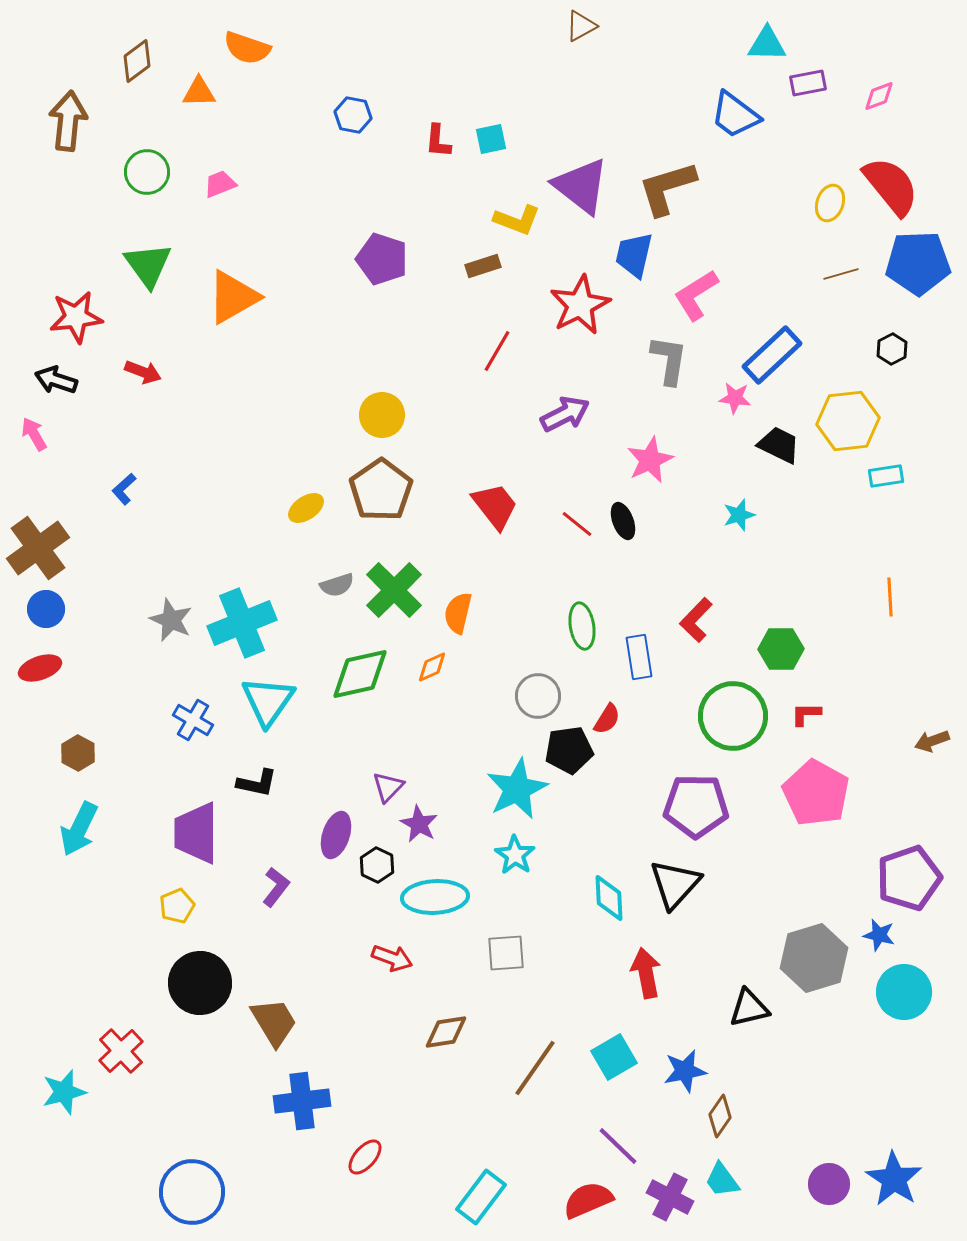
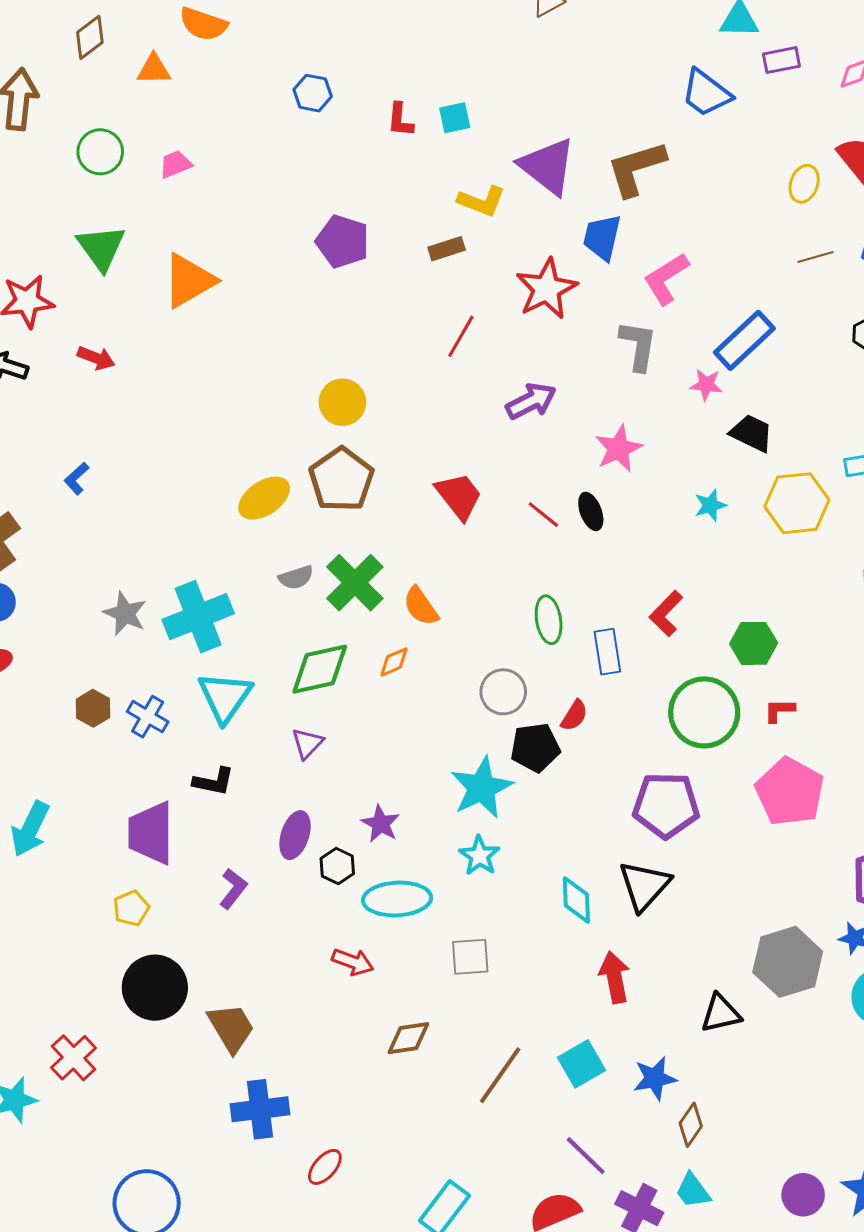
yellow hexagon: (848, 421) -> (797, 503), moved
yellow ellipse: (306, 508) -> (264, 498), size x1.4
orange semicircle: (458, 613) -> (421, 606), turned -48
brown hexagon: (78, 753) -> (93, 708), moved
purple triangle: (388, 787) -> (307, 743), moved

